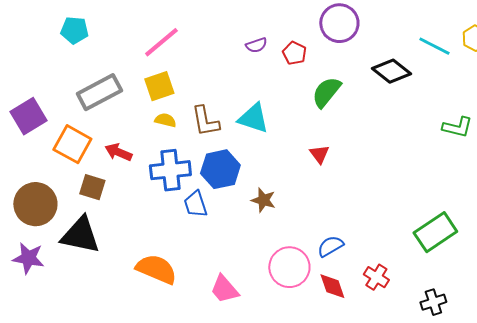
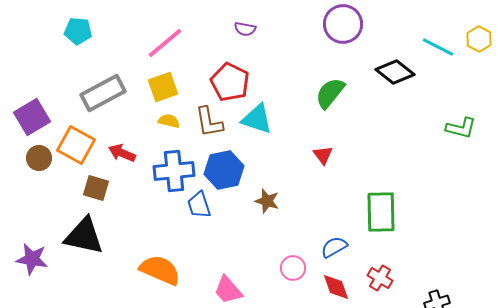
purple semicircle: (256, 45) -> (245, 29), moved, turned 30
red pentagon: (294, 53) -> (230, 82), moved, size x1.6
brown circle: (35, 204) -> (39, 158), moved, size x0.6
green rectangle: (435, 232) -> (381, 212), moved, turned -57
pink circle: (289, 267) -> (293, 268), size x0.6

